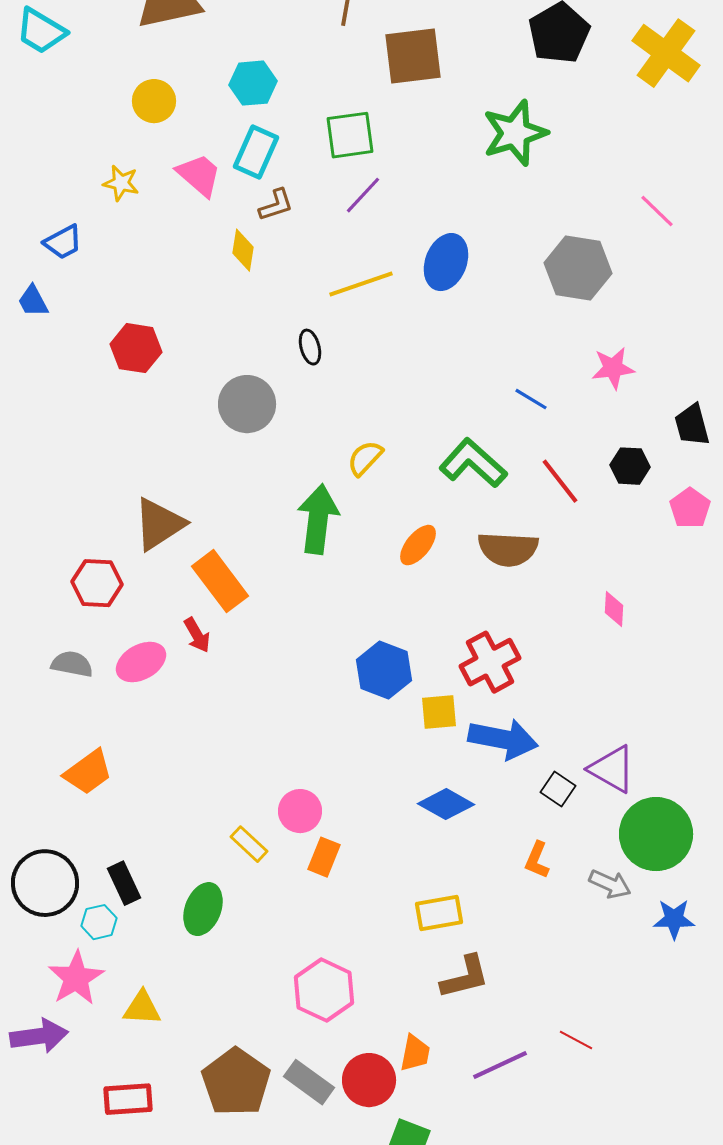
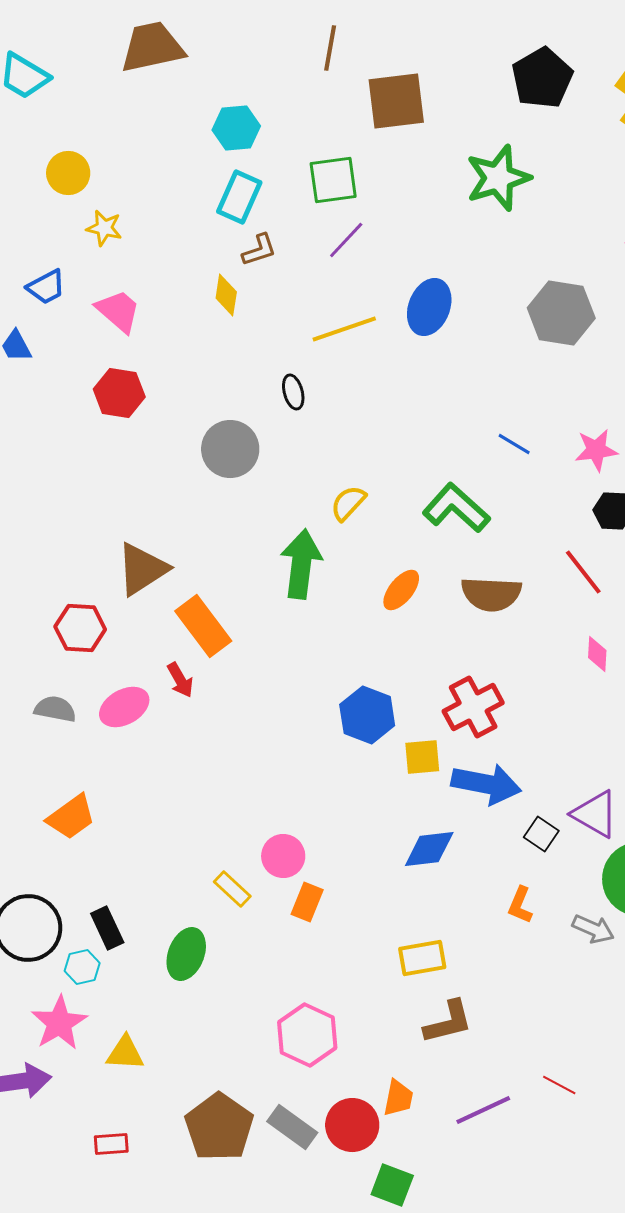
yellow circle: (154, 101) -> (68, 173), moved
pink trapezoid: (199, 175) -> (118, 311), moved
pink star: (613, 368) -> (596, 450), moved
red line: (560, 481) -> (583, 572), moved
blue diamond: (446, 804) -> (429, 849), turned -36
red rectangle: (128, 1099) -> (111, 1144), size x0.7

